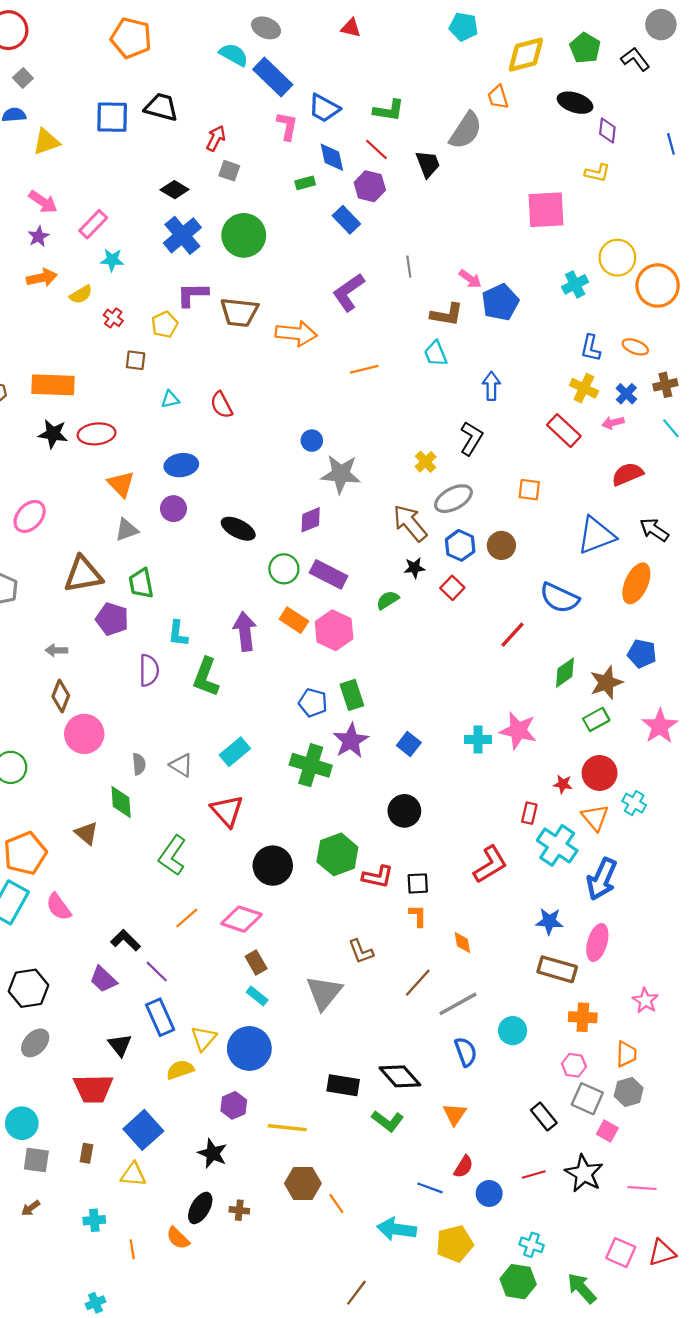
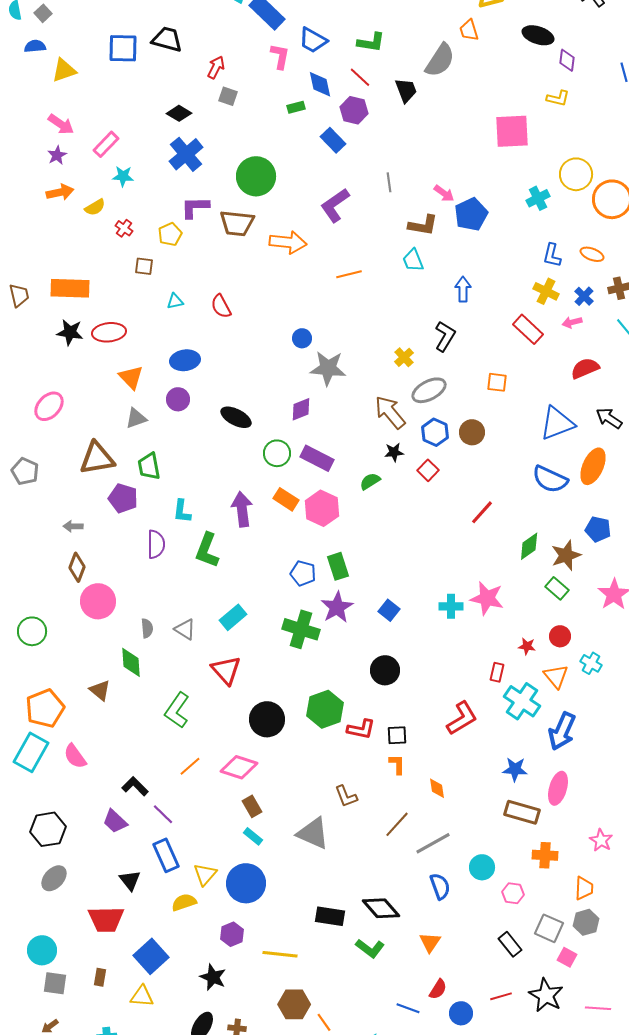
green circle: (244, 235) -> (256, 176), moved
blue semicircle: (559, 598) -> (550, 479), moved
green rectangle: (596, 719) -> (557, 588), turned 70
red circle: (600, 773) -> (560, 636), size x0.7
gray triangle: (324, 993) -> (313, 833), turned -45
pink hexagon: (574, 1065) -> (513, 893), moved

